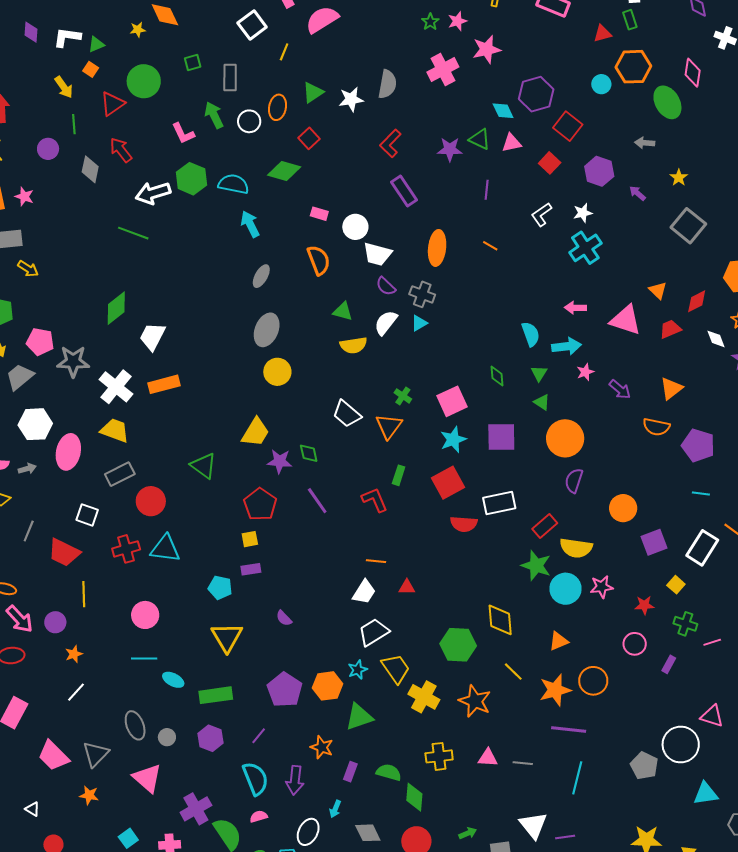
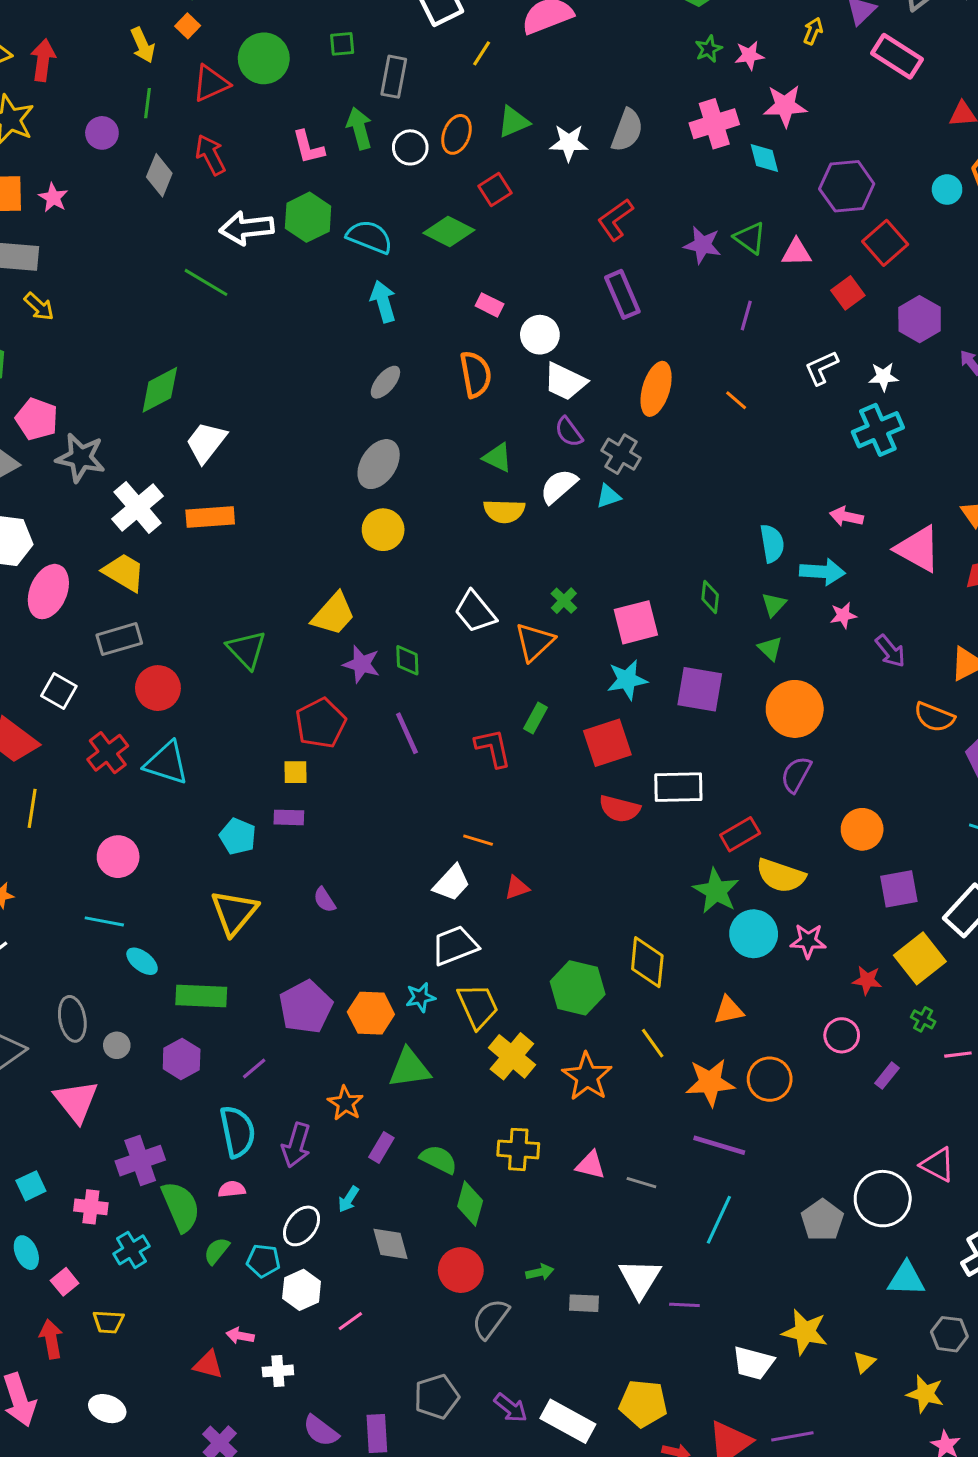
cyan diamond: (503, 111) -> (764, 158), moved
red cross: (126, 549) -> (108, 753), turned -32
yellow square: (676, 585) -> (920, 958), size x1.8
red triangle: (407, 587) -> (517, 888), turned -30
green cross: (685, 624) -> (923, 1019), size x0.7

